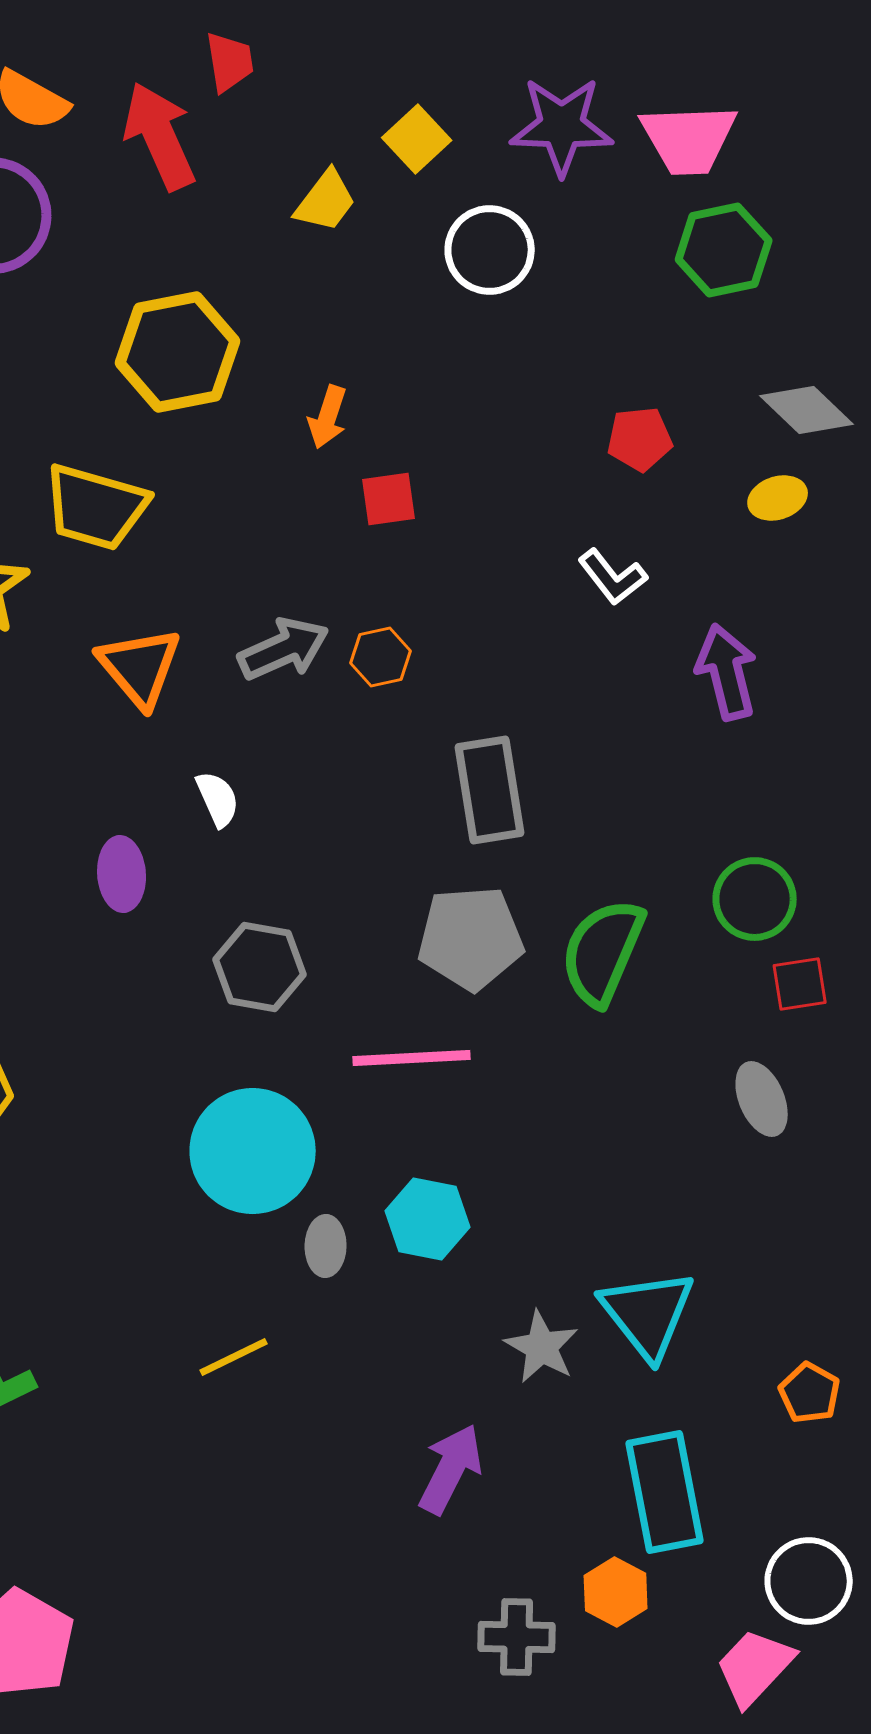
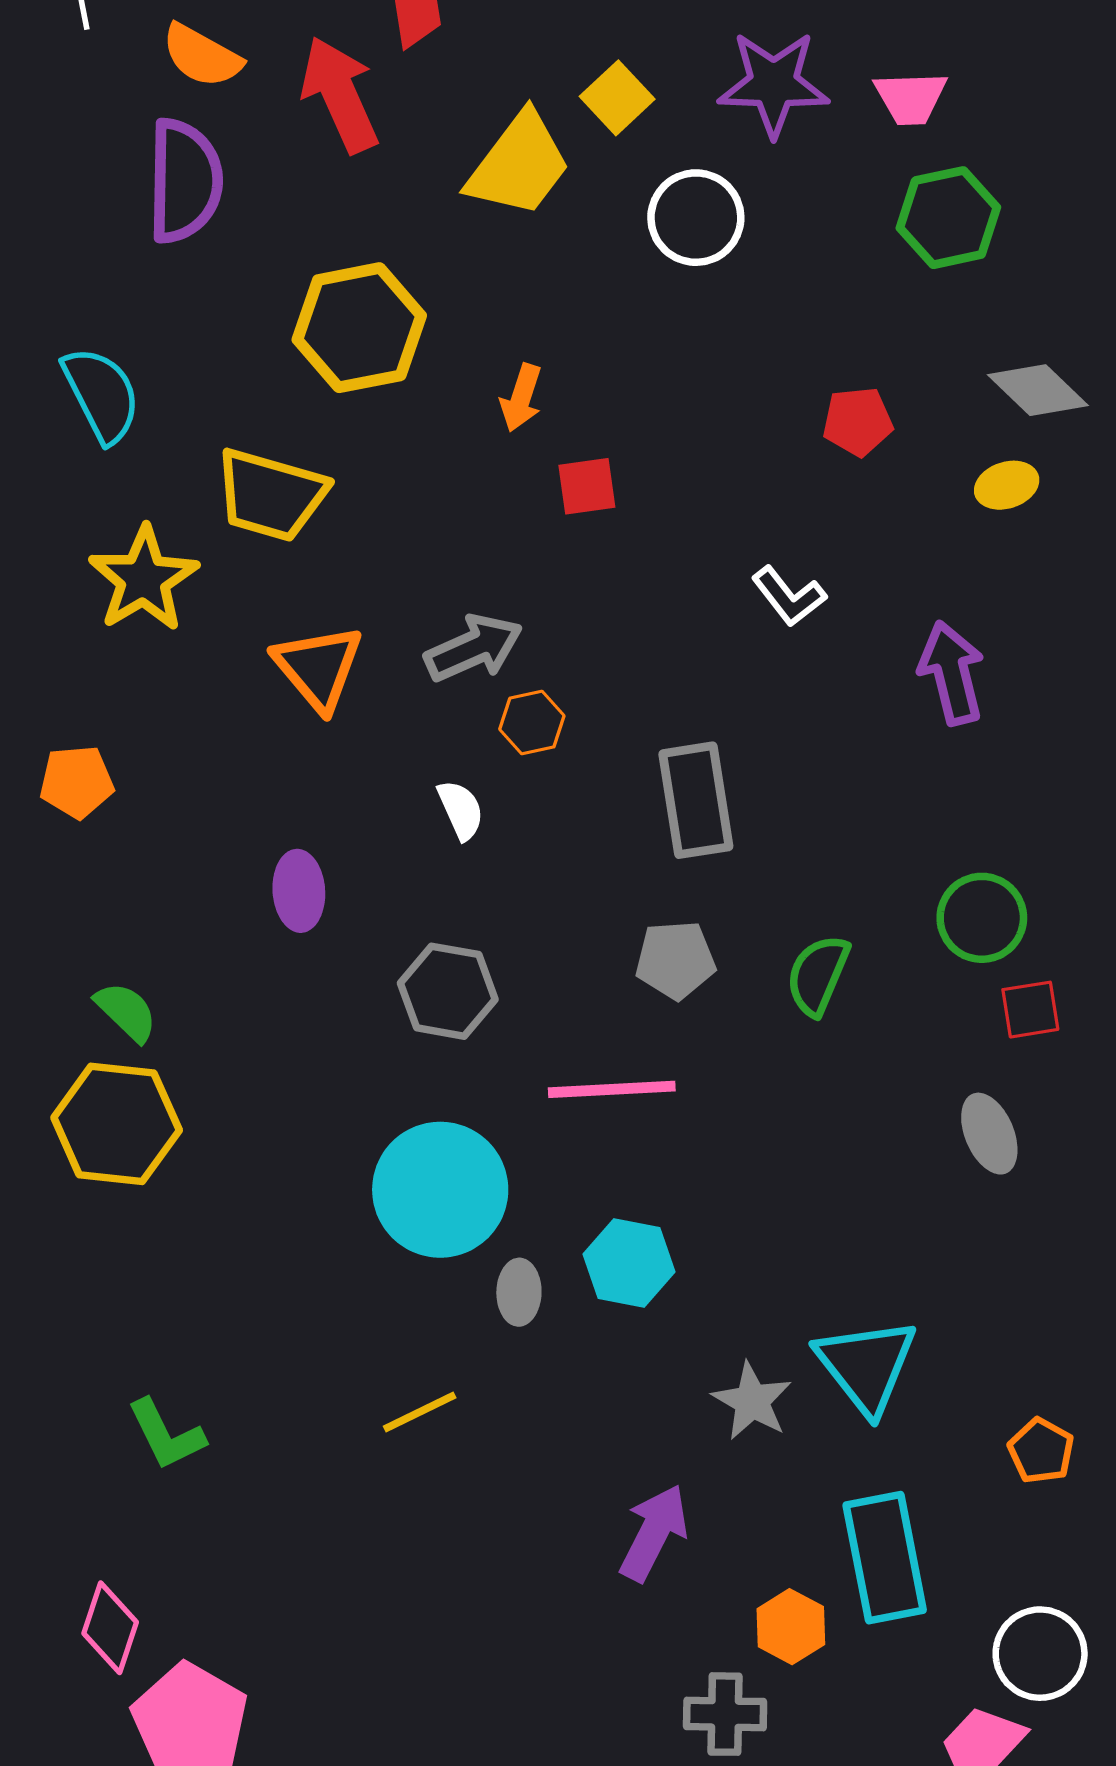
pink trapezoid: (689, 139) -> (911, 98), size x0.7
yellow trapezoid: (326, 201) -> (519, 165), size x1.6
white L-shape: (613, 577) -> (789, 596), moved
orange hexagon: (381, 657) -> (532, 723), moved
white semicircle: (218, 799) -> (461, 810), moved
gray pentagon: (471, 938) -> (675, 960), size x0.7
green semicircle: (603, 952) -> (818, 975), size x0.7
orange hexagon: (616, 1592) -> (791, 1627), moved

